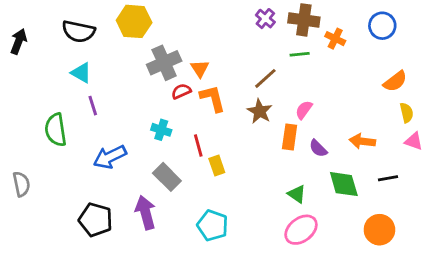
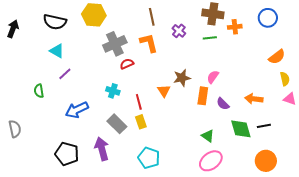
purple cross: (265, 19) -> (179, 31), moved
orange cross: (335, 39) -> (235, 27), turned -32
orange triangle: (200, 68) -> (164, 91), moved
brown line: (265, 78) -> (152, 17), moved, turned -60
orange L-shape: (213, 98) -> (149, 43), moved
purple line: (93, 106) -> (65, 74), turned 64
brown star: (260, 111) -> (182, 78), turned 30
green semicircle: (56, 130) -> (39, 91), size x0.6
yellow rectangle: (217, 165) -> (141, 122), moved
black line: (388, 178) -> (264, 126), moved

